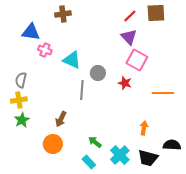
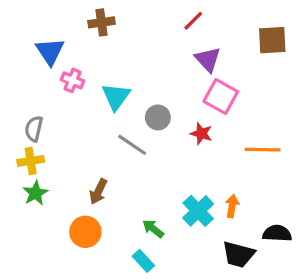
brown square: (156, 13) -> (272, 40), moved
red line: (130, 16) -> (193, 21), moved
blue triangle: (31, 32) -> (50, 51), turned 48
cyan triangle: (72, 60) -> (116, 97), turned 42
gray line: (82, 90) -> (132, 145), turned -60
cyan cross: (120, 155) -> (198, 211), moved

